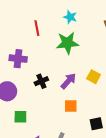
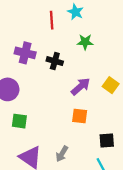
cyan star: (70, 17) -> (76, 12), moved
green star: (67, 43) -> (85, 42), size x0.6
black cross: (41, 81) -> (55, 61), moved, turned 32

